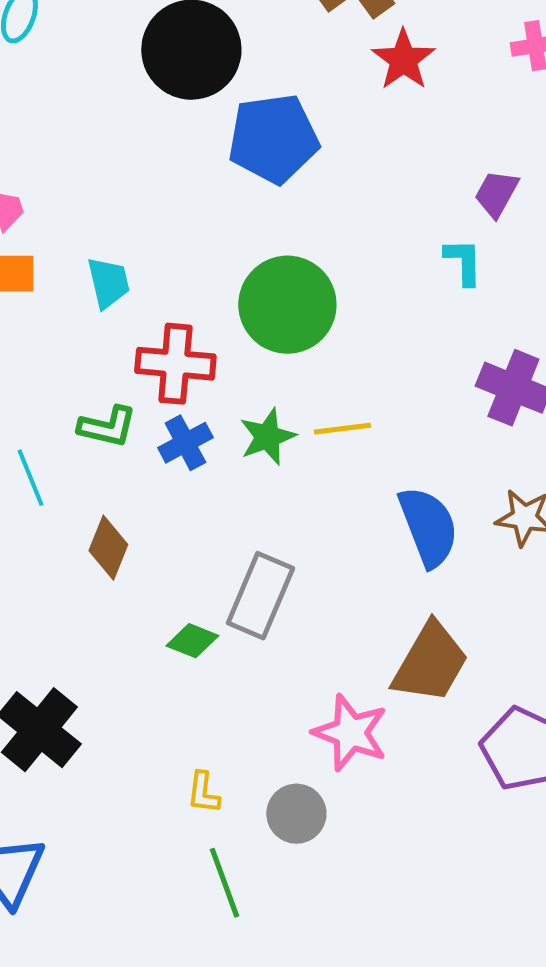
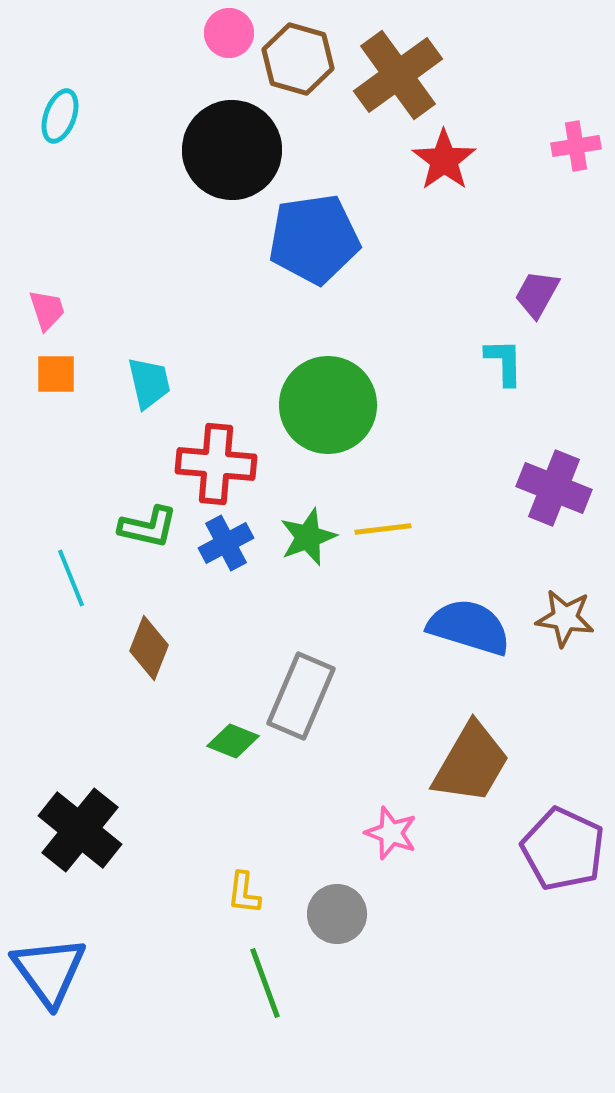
blue semicircle: (428, 527) -> (469, 627), turned -52
pink star: (350, 733) -> (391, 833), size x0.7

